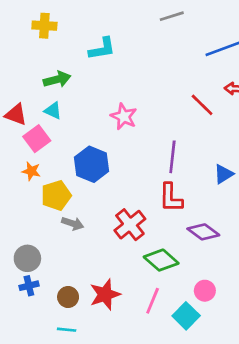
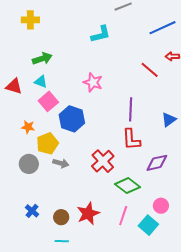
cyan L-shape: (102, 49) -> (101, 34), moved
pink square: (37, 139) -> (48, 101), moved
purple diamond: (203, 232) -> (157, 163), turned -45
gray circle: (27, 258) -> (29, 164), moved
blue cross: (29, 286) -> (32, 211), turned -32

